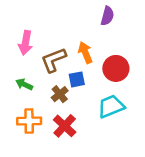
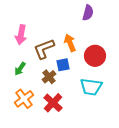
green arrow: (24, 84) -> (20, 69), turned -80
cyan trapezoid: (111, 106) -> (91, 87), turned -150
orange cross: (29, 121) -> (24, 99), turned -36

